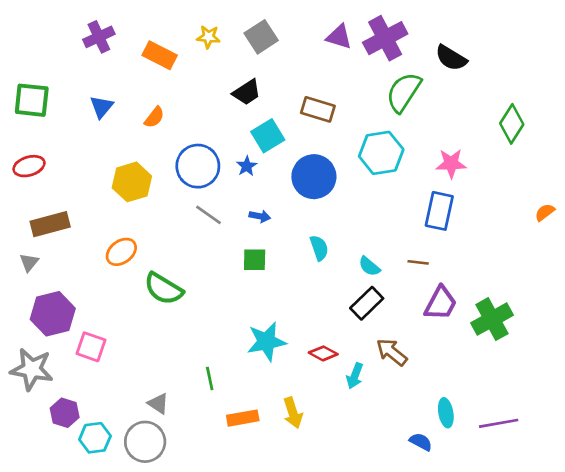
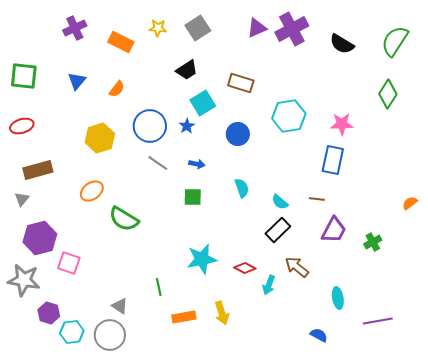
purple triangle: (339, 37) -> (257, 28), turned -40
green semicircle: (404, 92) -> (395, 41), moved
blue circle: (314, 177) -> (238, 134), size x0.7
orange semicircle: (545, 212) -> (410, 203), moved
green cross: (492, 319) -> (373, 242), size x0.6
cyan ellipse: (446, 413) -> (338, 298), moved

